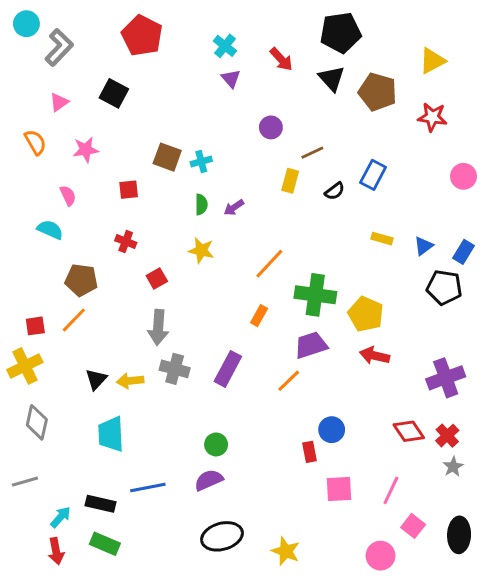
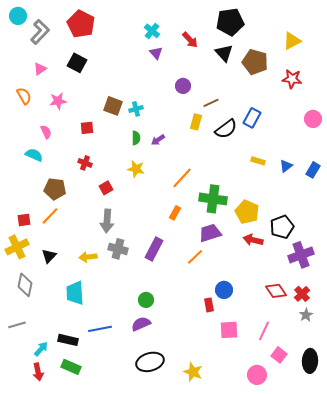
red pentagon: (142, 36) -> (81, 24), moved
black semicircle: (335, 191) -> (226, 129), size x1.6
black pentagon: (444, 287) -> (282, 227), moved, turned -30
black triangle: (96, 379) -> (49, 256), moved

